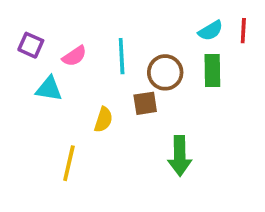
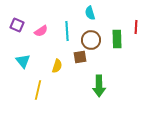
cyan semicircle: (211, 31) -> (90, 13), moved, turned 104
red line: (243, 31) -> (136, 27), moved
cyan triangle: (49, 89) -> (23, 61), moved, turned 42

